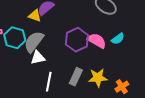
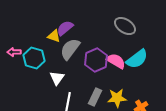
cyan semicircle: (118, 39) -> (137, 59), size x1.6
gray semicircle: (34, 42) -> (70, 49), moved
white triangle: (38, 58) -> (57, 78), turned -42

